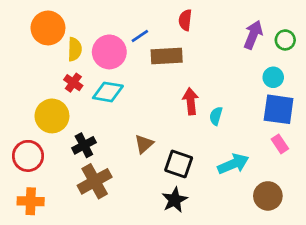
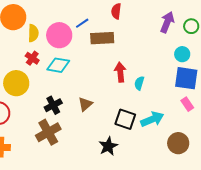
black cross: (84, 145) -> (53, 105), moved
black square: (179, 164) -> (125, 119), moved

